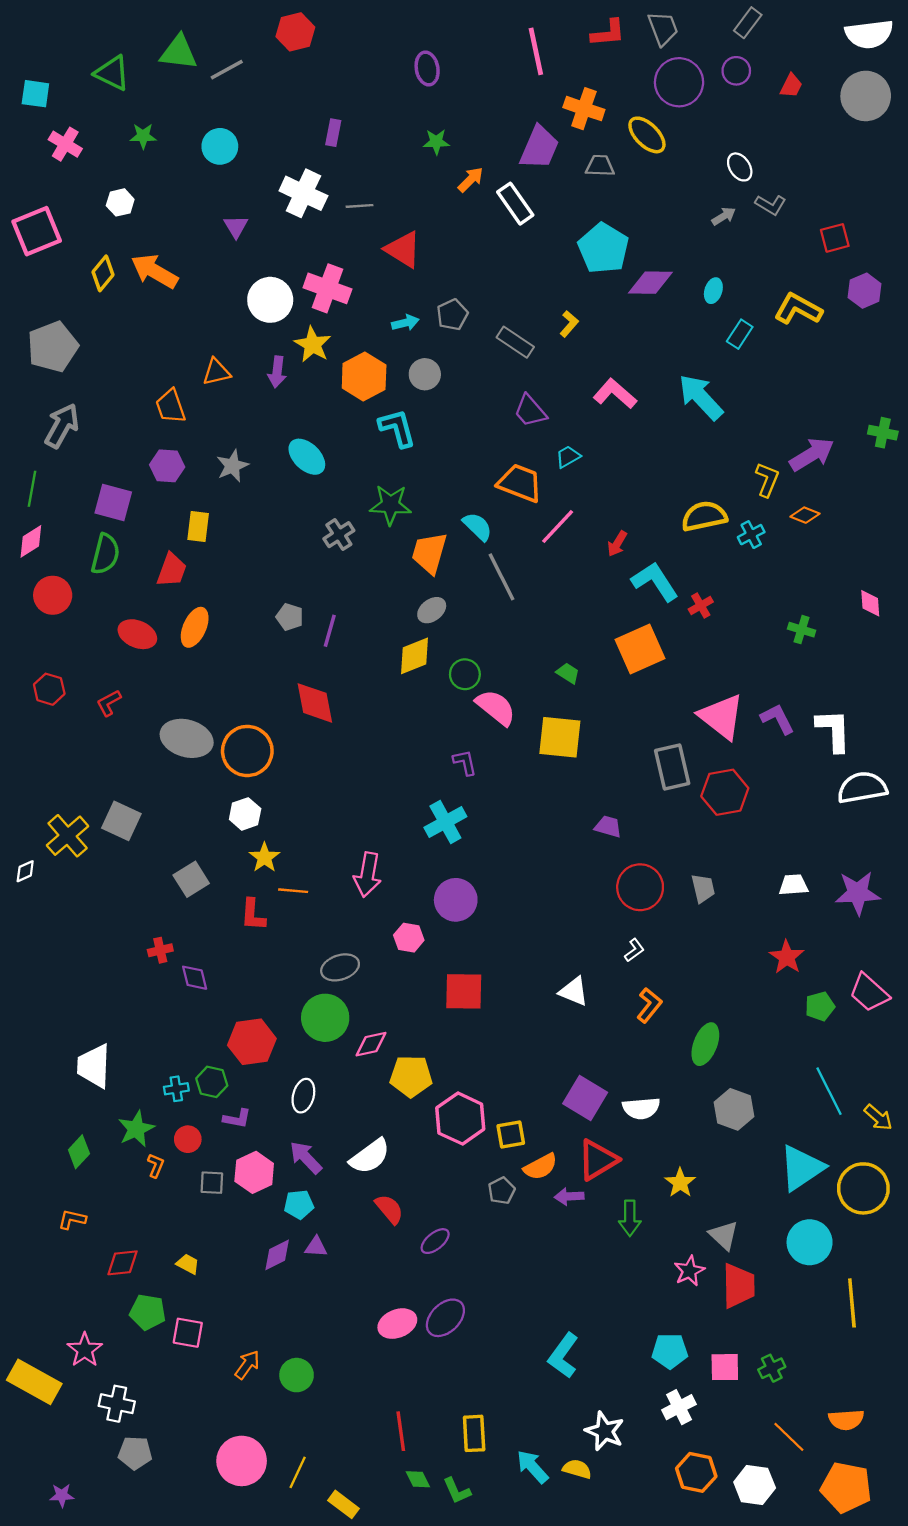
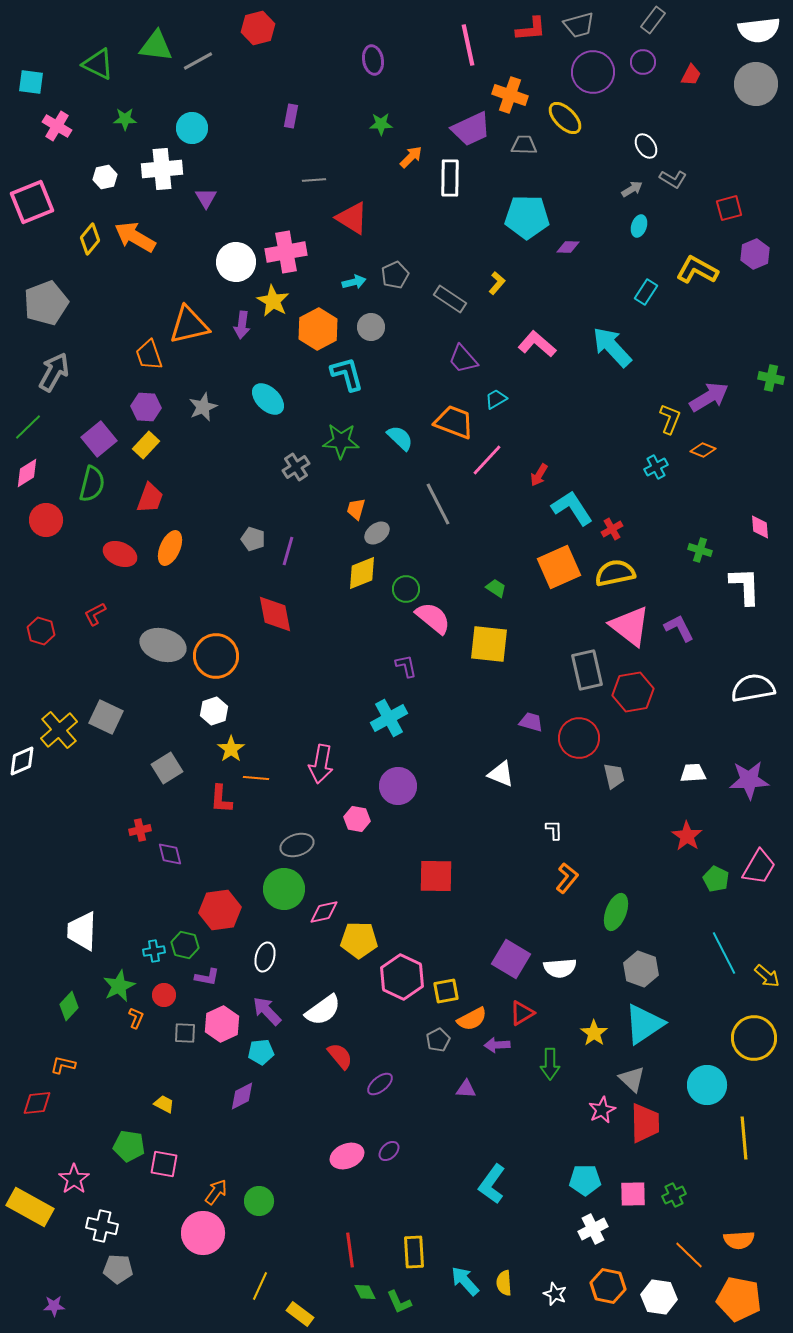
gray trapezoid: (663, 28) -> (579, 25), turned 96
purple trapezoid: (539, 148) -> (471, 129), turned 42
white cross: (303, 193) -> (162, 169), moved, turned -30
white rectangle: (515, 204) -> (450, 178), turned 36
cyan pentagon: (603, 248) -> (527, 217), turned -30
purple diamond: (650, 283) -> (568, 247), size x0.6
pink cross: (327, 288) -> (286, 252), turned -30
cyan ellipse: (713, 291) -> (639, 226), moved
orange triangle: (216, 372) -> (189, 325), size x1.6
green line: (32, 489) -> (28, 427), turned 36
purple square: (113, 502) -> (99, 439), turned 36
yellow semicircle: (704, 516) -> (615, 573), moved
yellow rectangle: (198, 527) -> (146, 445), moved, turned 36
cyan semicircle: (477, 527) -> (400, 438), moved
orange trapezoid: (429, 553) -> (356, 509), moved, size x0.6
red hexagon: (49, 689) -> (41, 631), moved
white L-shape: (834, 730) -> (745, 586), moved
white diamond: (25, 871) -> (22, 761), size x1.5
red circle: (640, 887) -> (579, 738), moved
white L-shape: (634, 950) -> (554, 830), turned -55
red square: (464, 991) -> (436, 876), moved
white triangle: (574, 991) -> (501, 774), moved
pink trapezoid: (869, 993) -> (759, 867), turned -102
green pentagon: (820, 1006) -> (716, 879), turned -30
red triangle: (598, 1160) -> (522, 1013), size x0.7
cyan triangle: (802, 1168) -> (644, 1024), moved
purple triangle: (316, 1247) -> (466, 1089), moved
red diamond: (122, 1263) -> (37, 1103), moved
purple ellipse: (445, 1318) -> (389, 1151), size x0.6
white star: (605, 1431) -> (555, 1294), moved, size x0.7
pink circle: (242, 1461) -> (203, 1233), moved
yellow semicircle: (577, 1469) -> (504, 1283), turned -110

